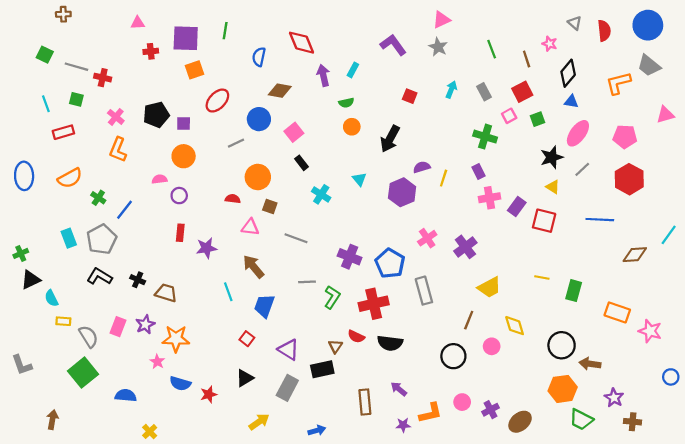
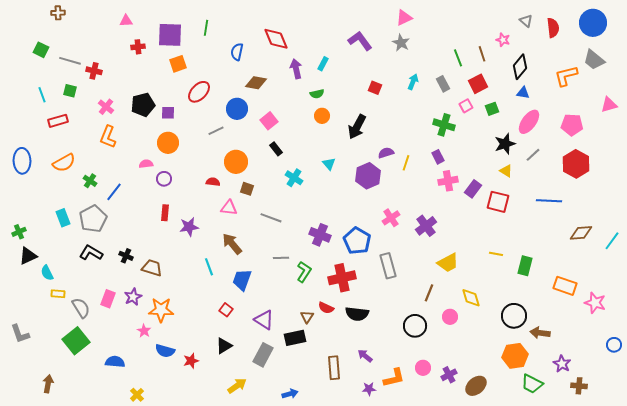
green line: (492, 49) -> (458, 58), moved
cyan line: (669, 235) -> (612, 241), moved

